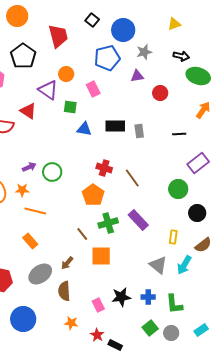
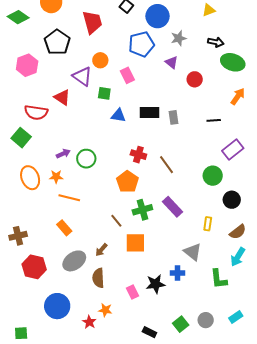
purple triangle: (137, 76) -> (172, 62), turned 48
cyan arrow: (184, 265) -> (238, 257), moved
blue cross: (148, 297) -> (178, 273), moved
green L-shape: (174, 304) -> (219, 279), moved
green square: (150, 328) -> (181, 324), moved
red star: (97, 335) -> (89, 322), moved

